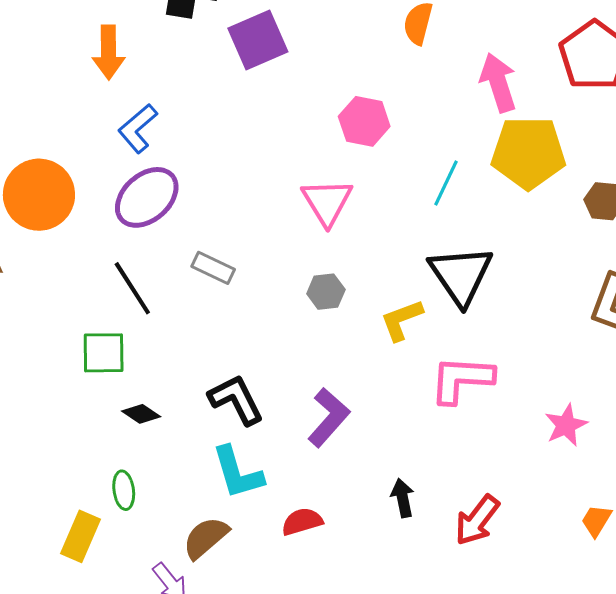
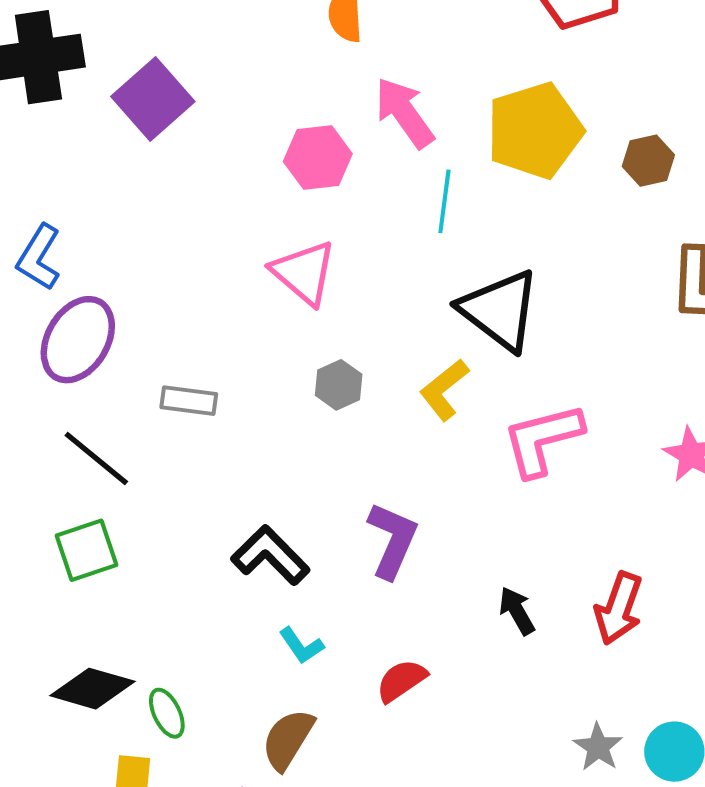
pink arrow: (498, 83) -> (404, 113), moved
black diamond: (141, 414) -> (92, 689), moved, size x1.6
cyan L-shape: (238, 473) -> (301, 646), size x0.6

